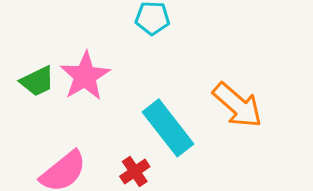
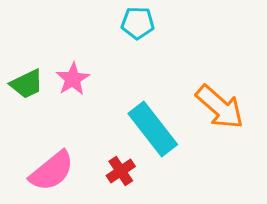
pink star: (85, 76) -> (73, 79), size x0.7

